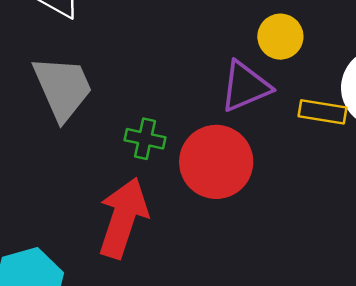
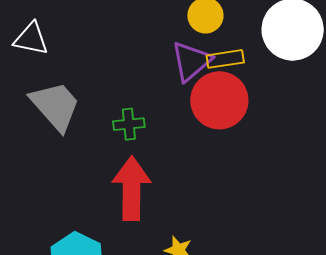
yellow rectangle: (322, 112) -> (225, 59), moved
red circle: (216, 162) -> (219, 100), moved

